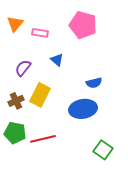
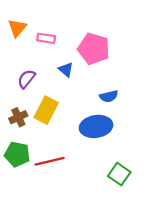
pink pentagon: (83, 25) -> (94, 49), moved

